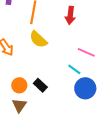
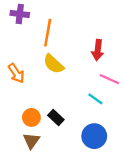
red arrow: (70, 15) -> (98, 50), moved
blue circle: (85, 88) -> (94, 136), moved

